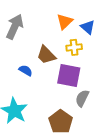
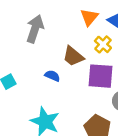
yellow cross: (74, 47) -> (103, 44), turned -35

